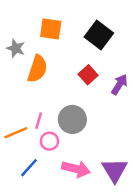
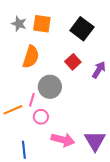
gray star: (16, 48) -> (19, 24), moved
gray circle: (72, 119) -> (50, 87), moved
blue line: (29, 168) -> (24, 150), moved, turned -48

